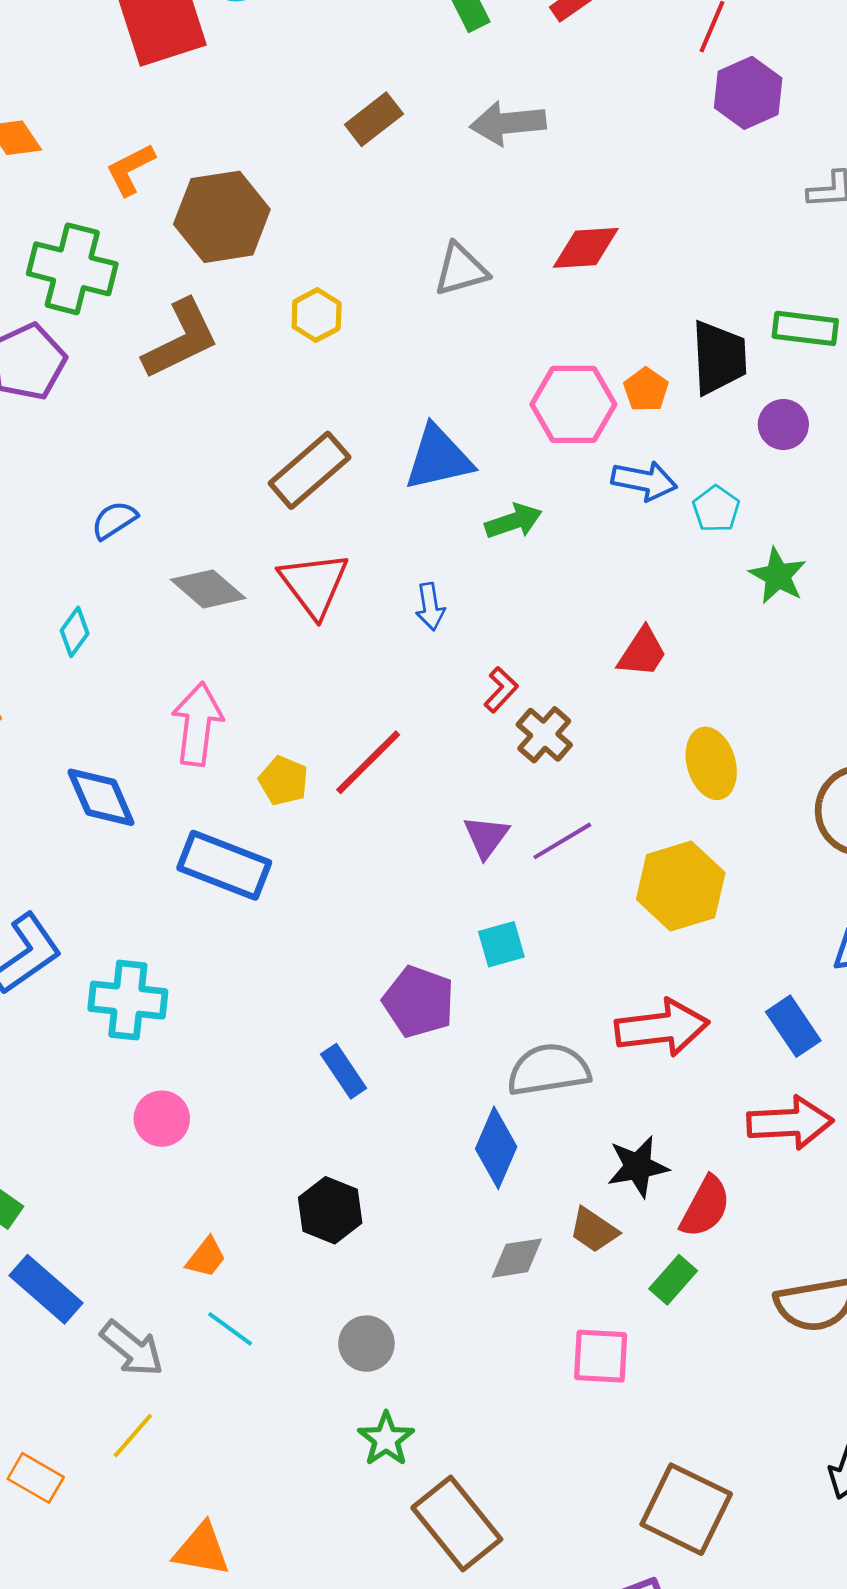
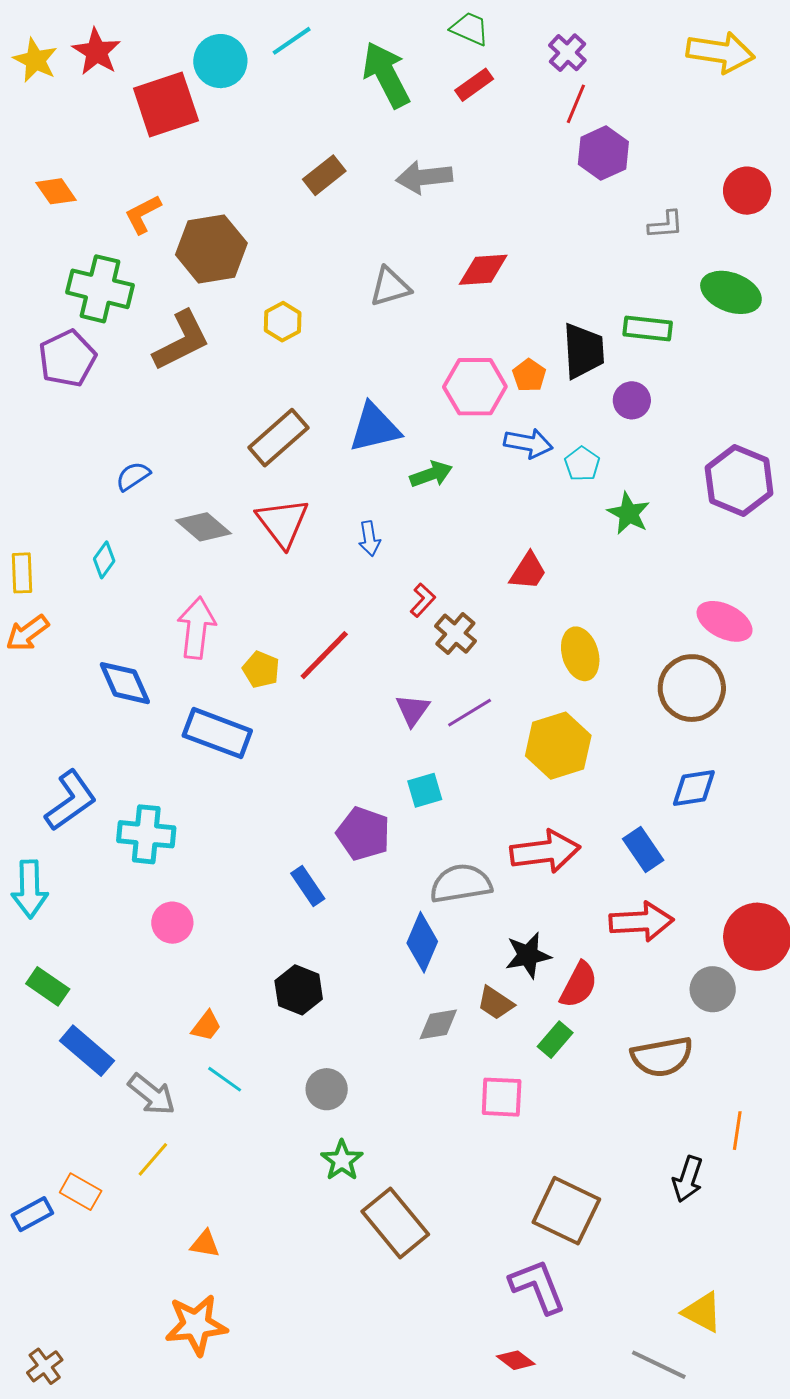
orange triangle: (202, 1549) -> (205, 1244), size x0.7

